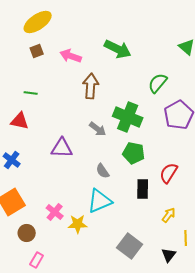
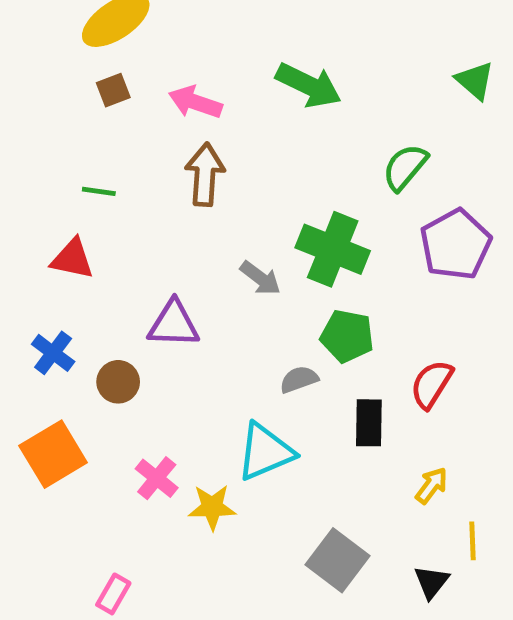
brown arrow: (91, 86) -> (205, 174), moved
gray semicircle: (103, 171) -> (299, 379), moved, turned 105
brown circle: (27, 233) -> (118, 382), moved

